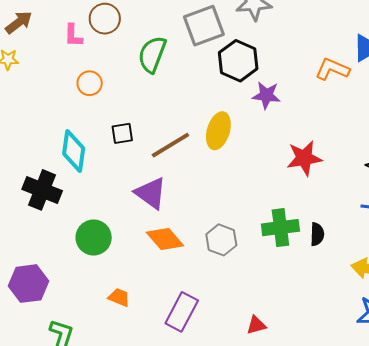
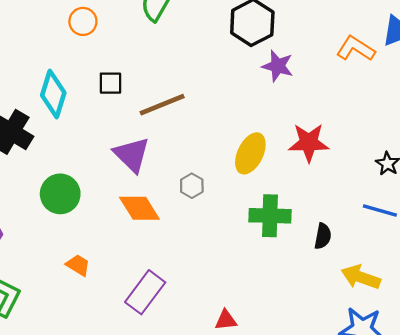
yellow ellipse: (218, 131) -> (250, 153), moved
black semicircle: (317, 234) -> (323, 236), moved
gray hexagon: (221, 240) -> (192, 186), moved, size x0.7

